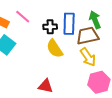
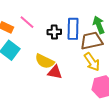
yellow semicircle: (55, 49) -> (45, 61), moved, turned -30
red triangle: (46, 86) -> (55, 72), moved

